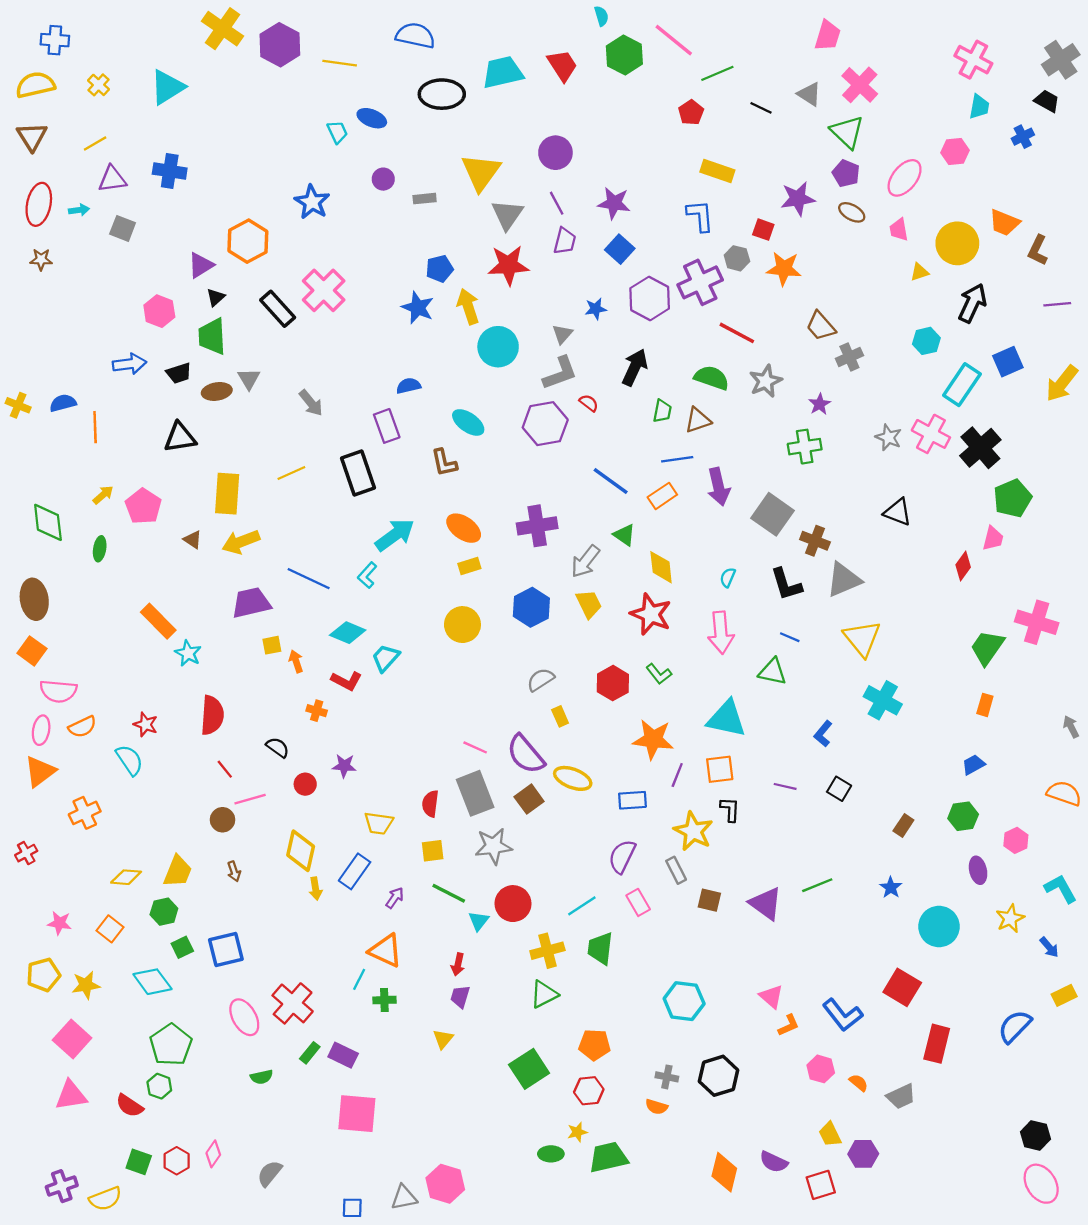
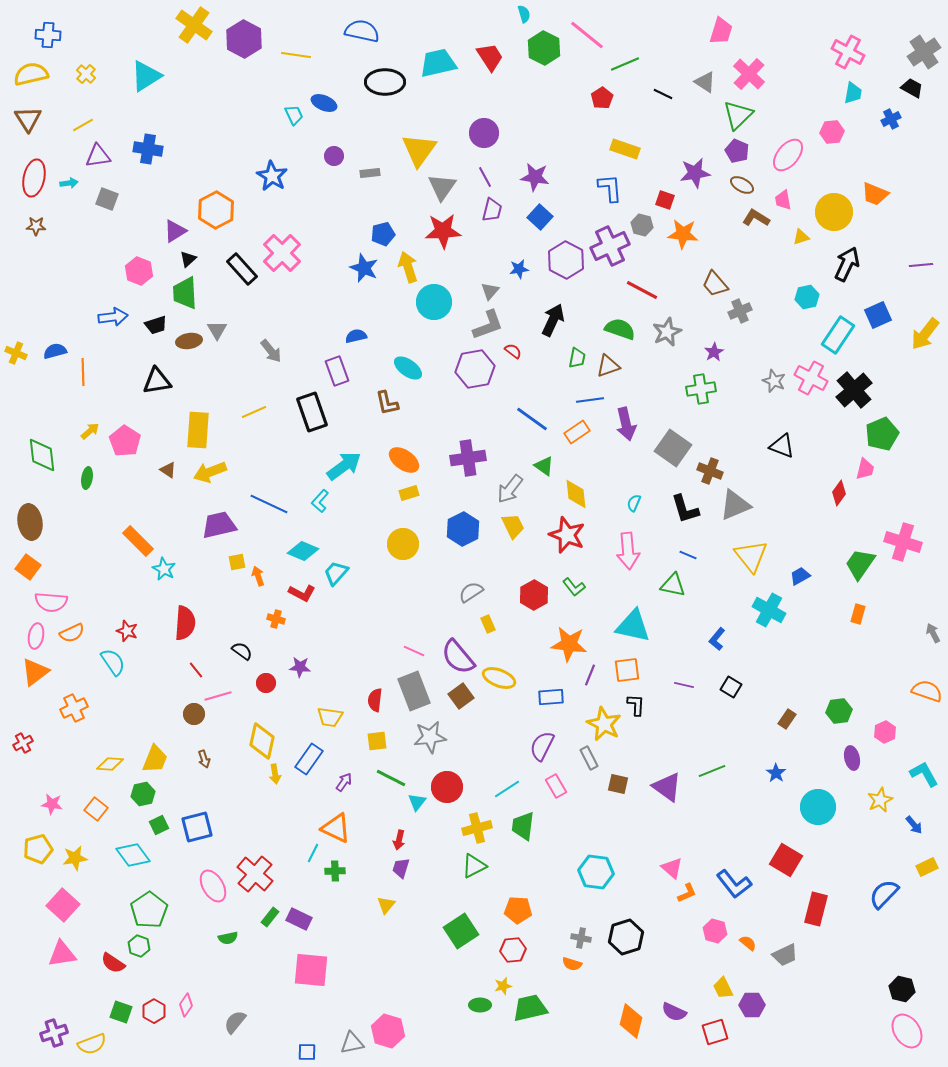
green triangle: (847, 132) -> (738, 115), turned 32
brown L-shape: (1038, 250) -> (756, 218), moved, turned 96
blue trapezoid: (973, 765) -> (800, 576), moved

